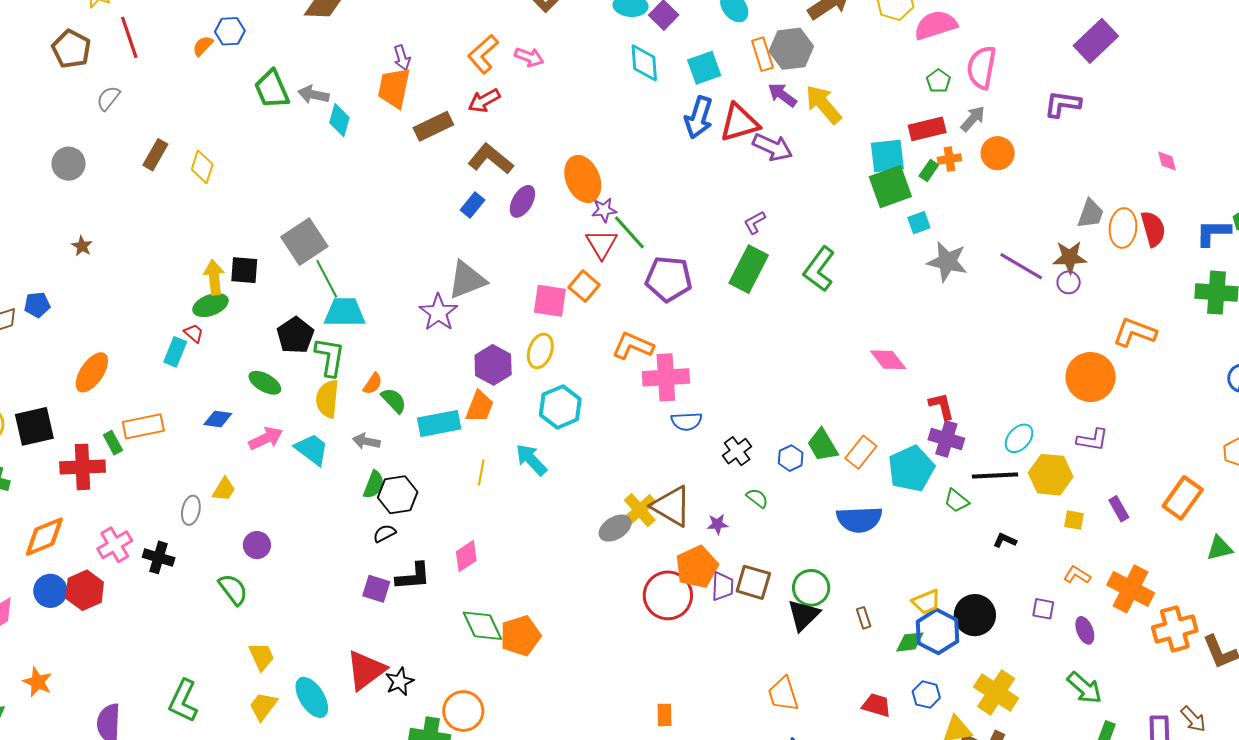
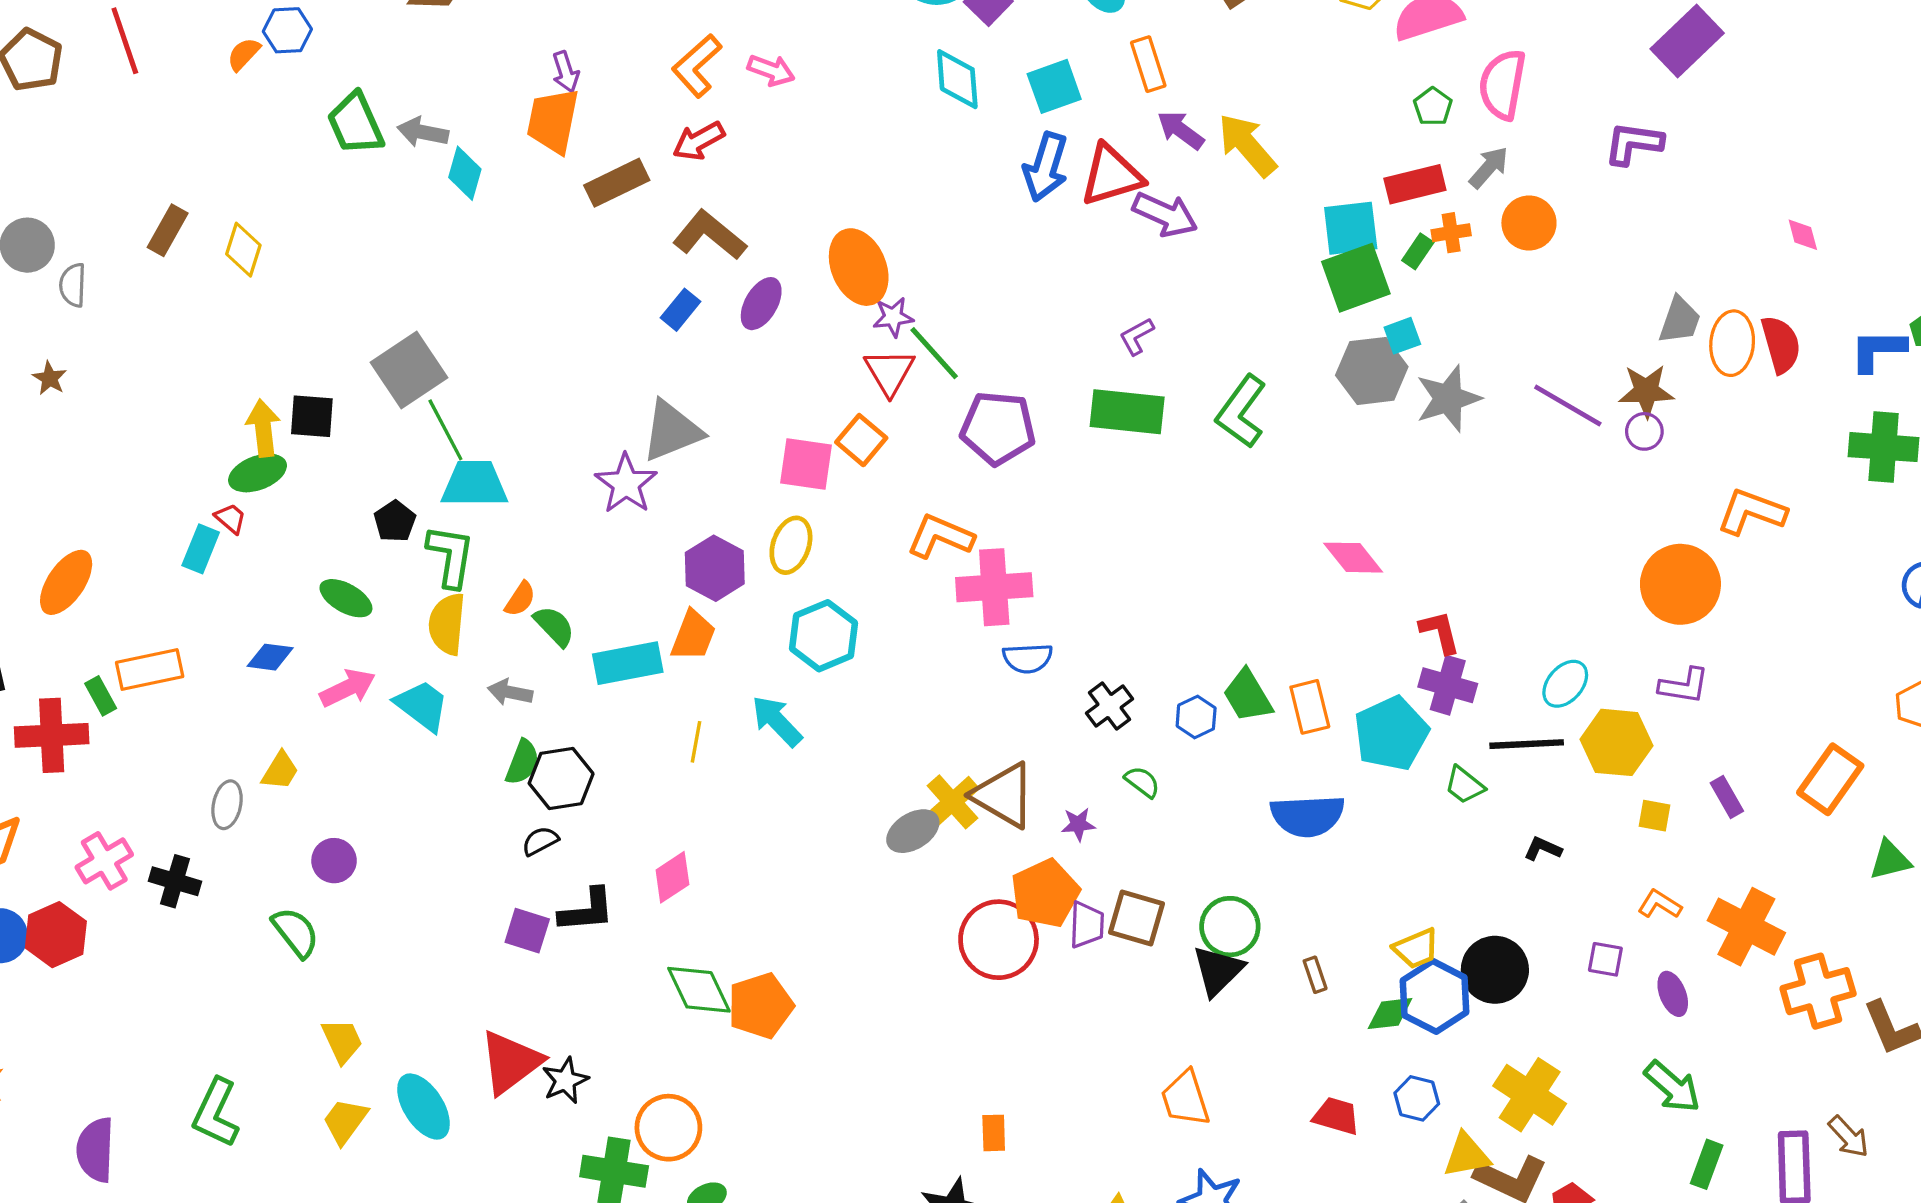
gray hexagon: (791, 49) -> (1372, 371), moved
gray semicircle: (108, 98) -> (73, 285), moved, turned -36
gray star: (947, 262) -> (1448, 399), turned -30
green rectangle: (749, 269) -> (1127, 412), turned 69
black pentagon: (295, 335) -> (395, 521), size x0.7
orange rectangle: (861, 452) -> (1310, 707), turned -52

